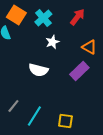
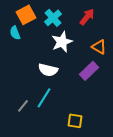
orange square: (16, 15) -> (26, 15), turned 30
white star: (52, 42) -> (62, 42), size x1.5
cyan line: (34, 116) -> (44, 98), moved

